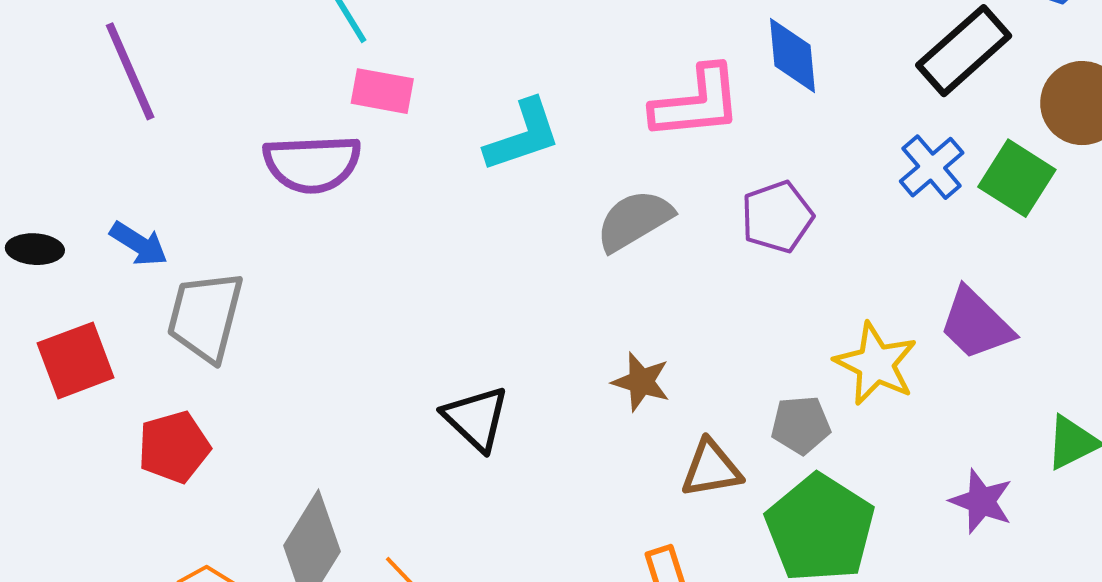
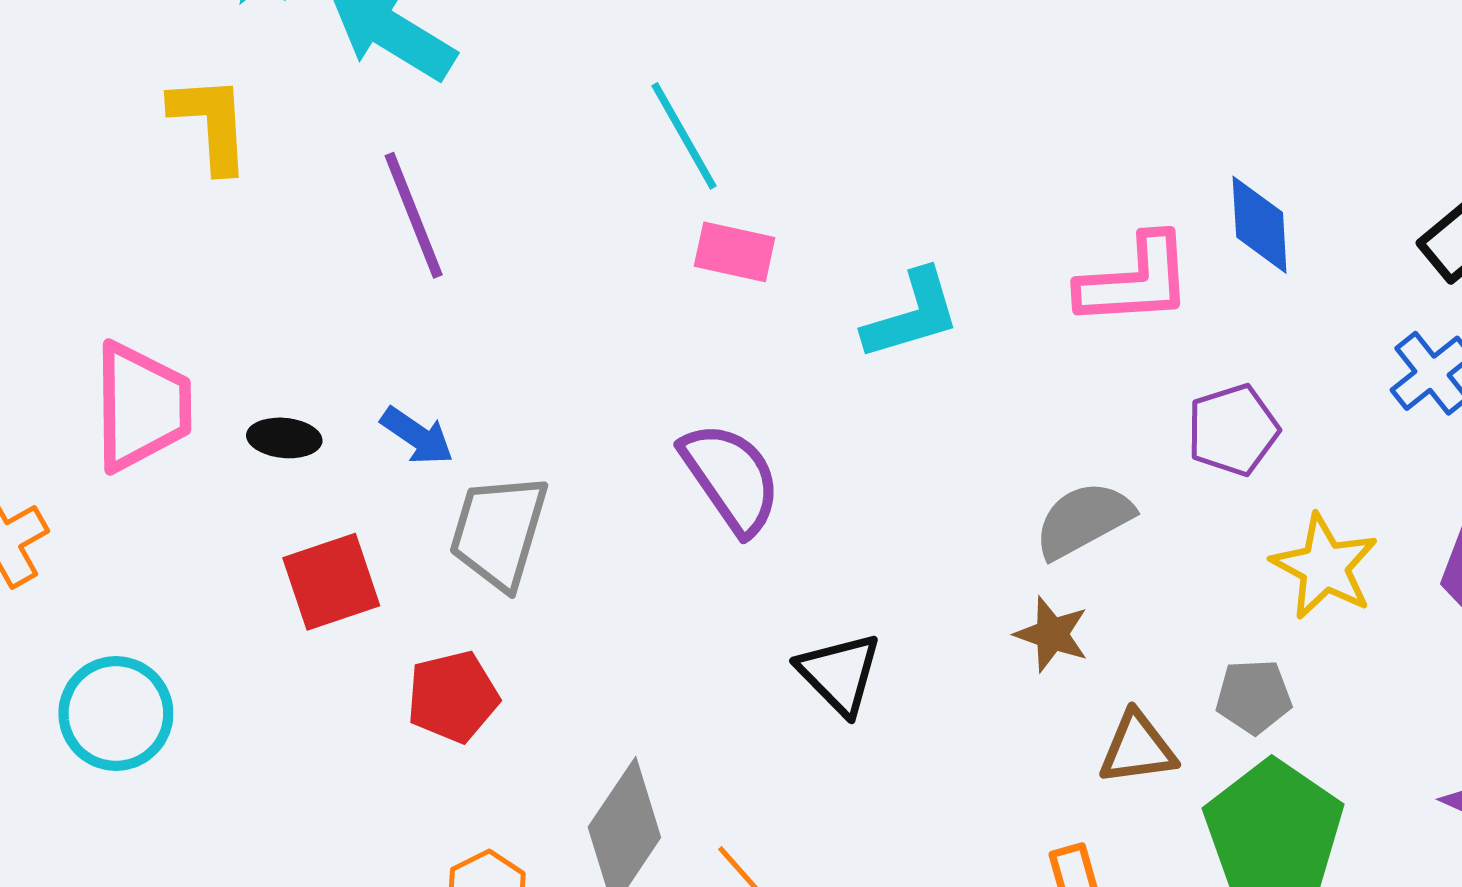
purple semicircle: (312, 164) -> (731, 478), moved, turned -124
gray semicircle: (634, 220) -> (1083, 520), moved
yellow star: (876, 364) -> (1325, 567), moved

